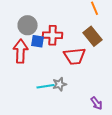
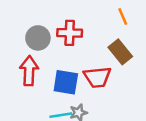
red cross: (53, 35) -> (70, 33), moved
blue square: (38, 41) -> (66, 82), moved, size x1.5

